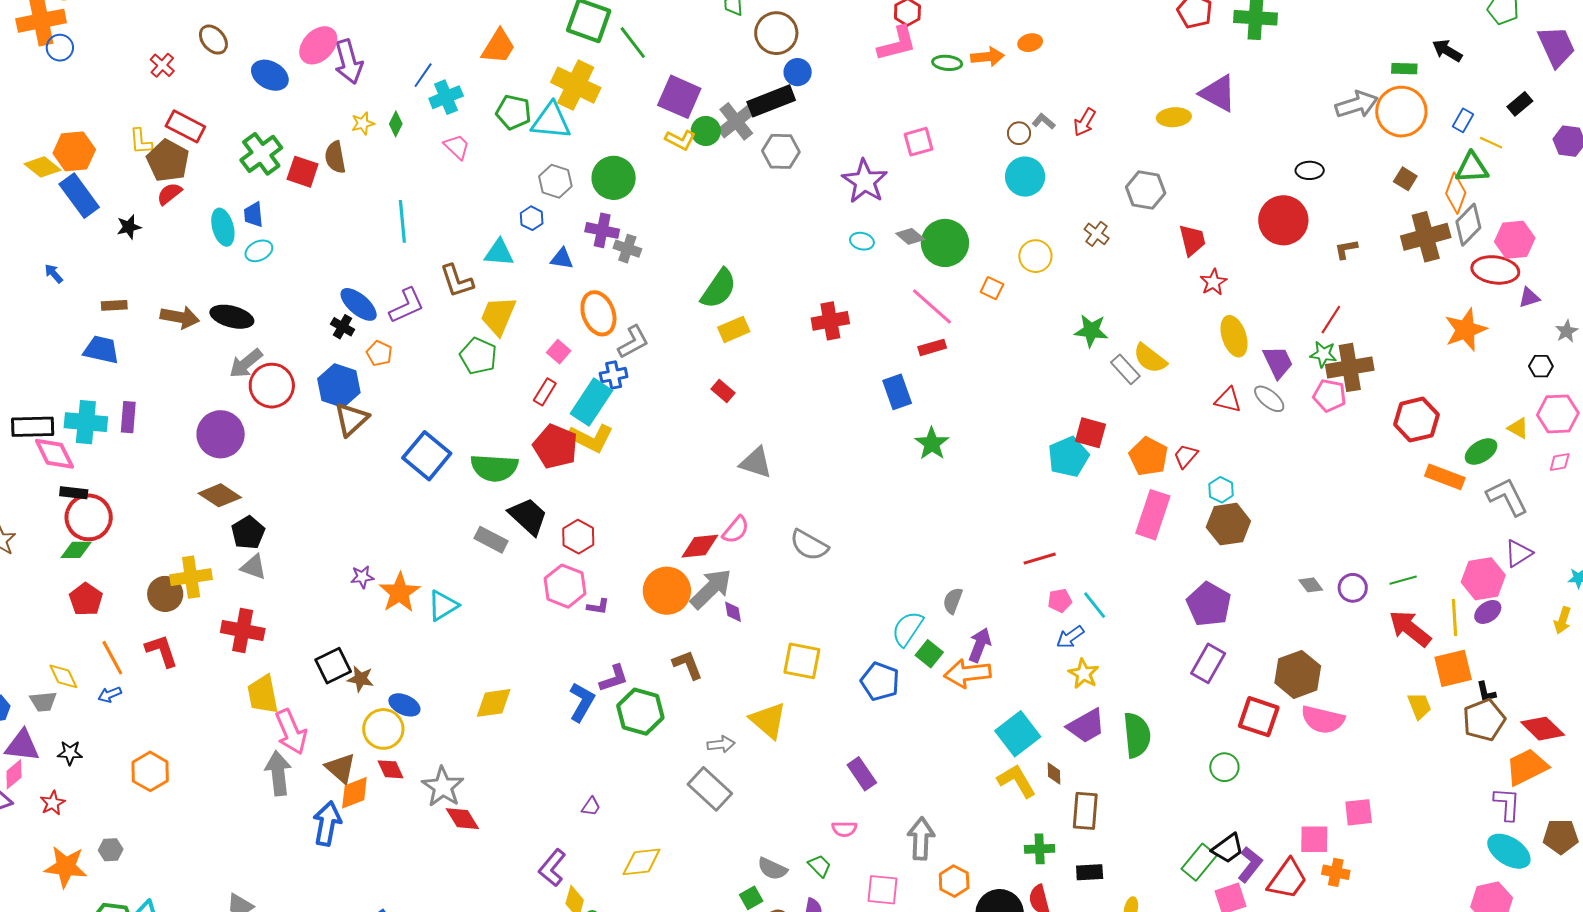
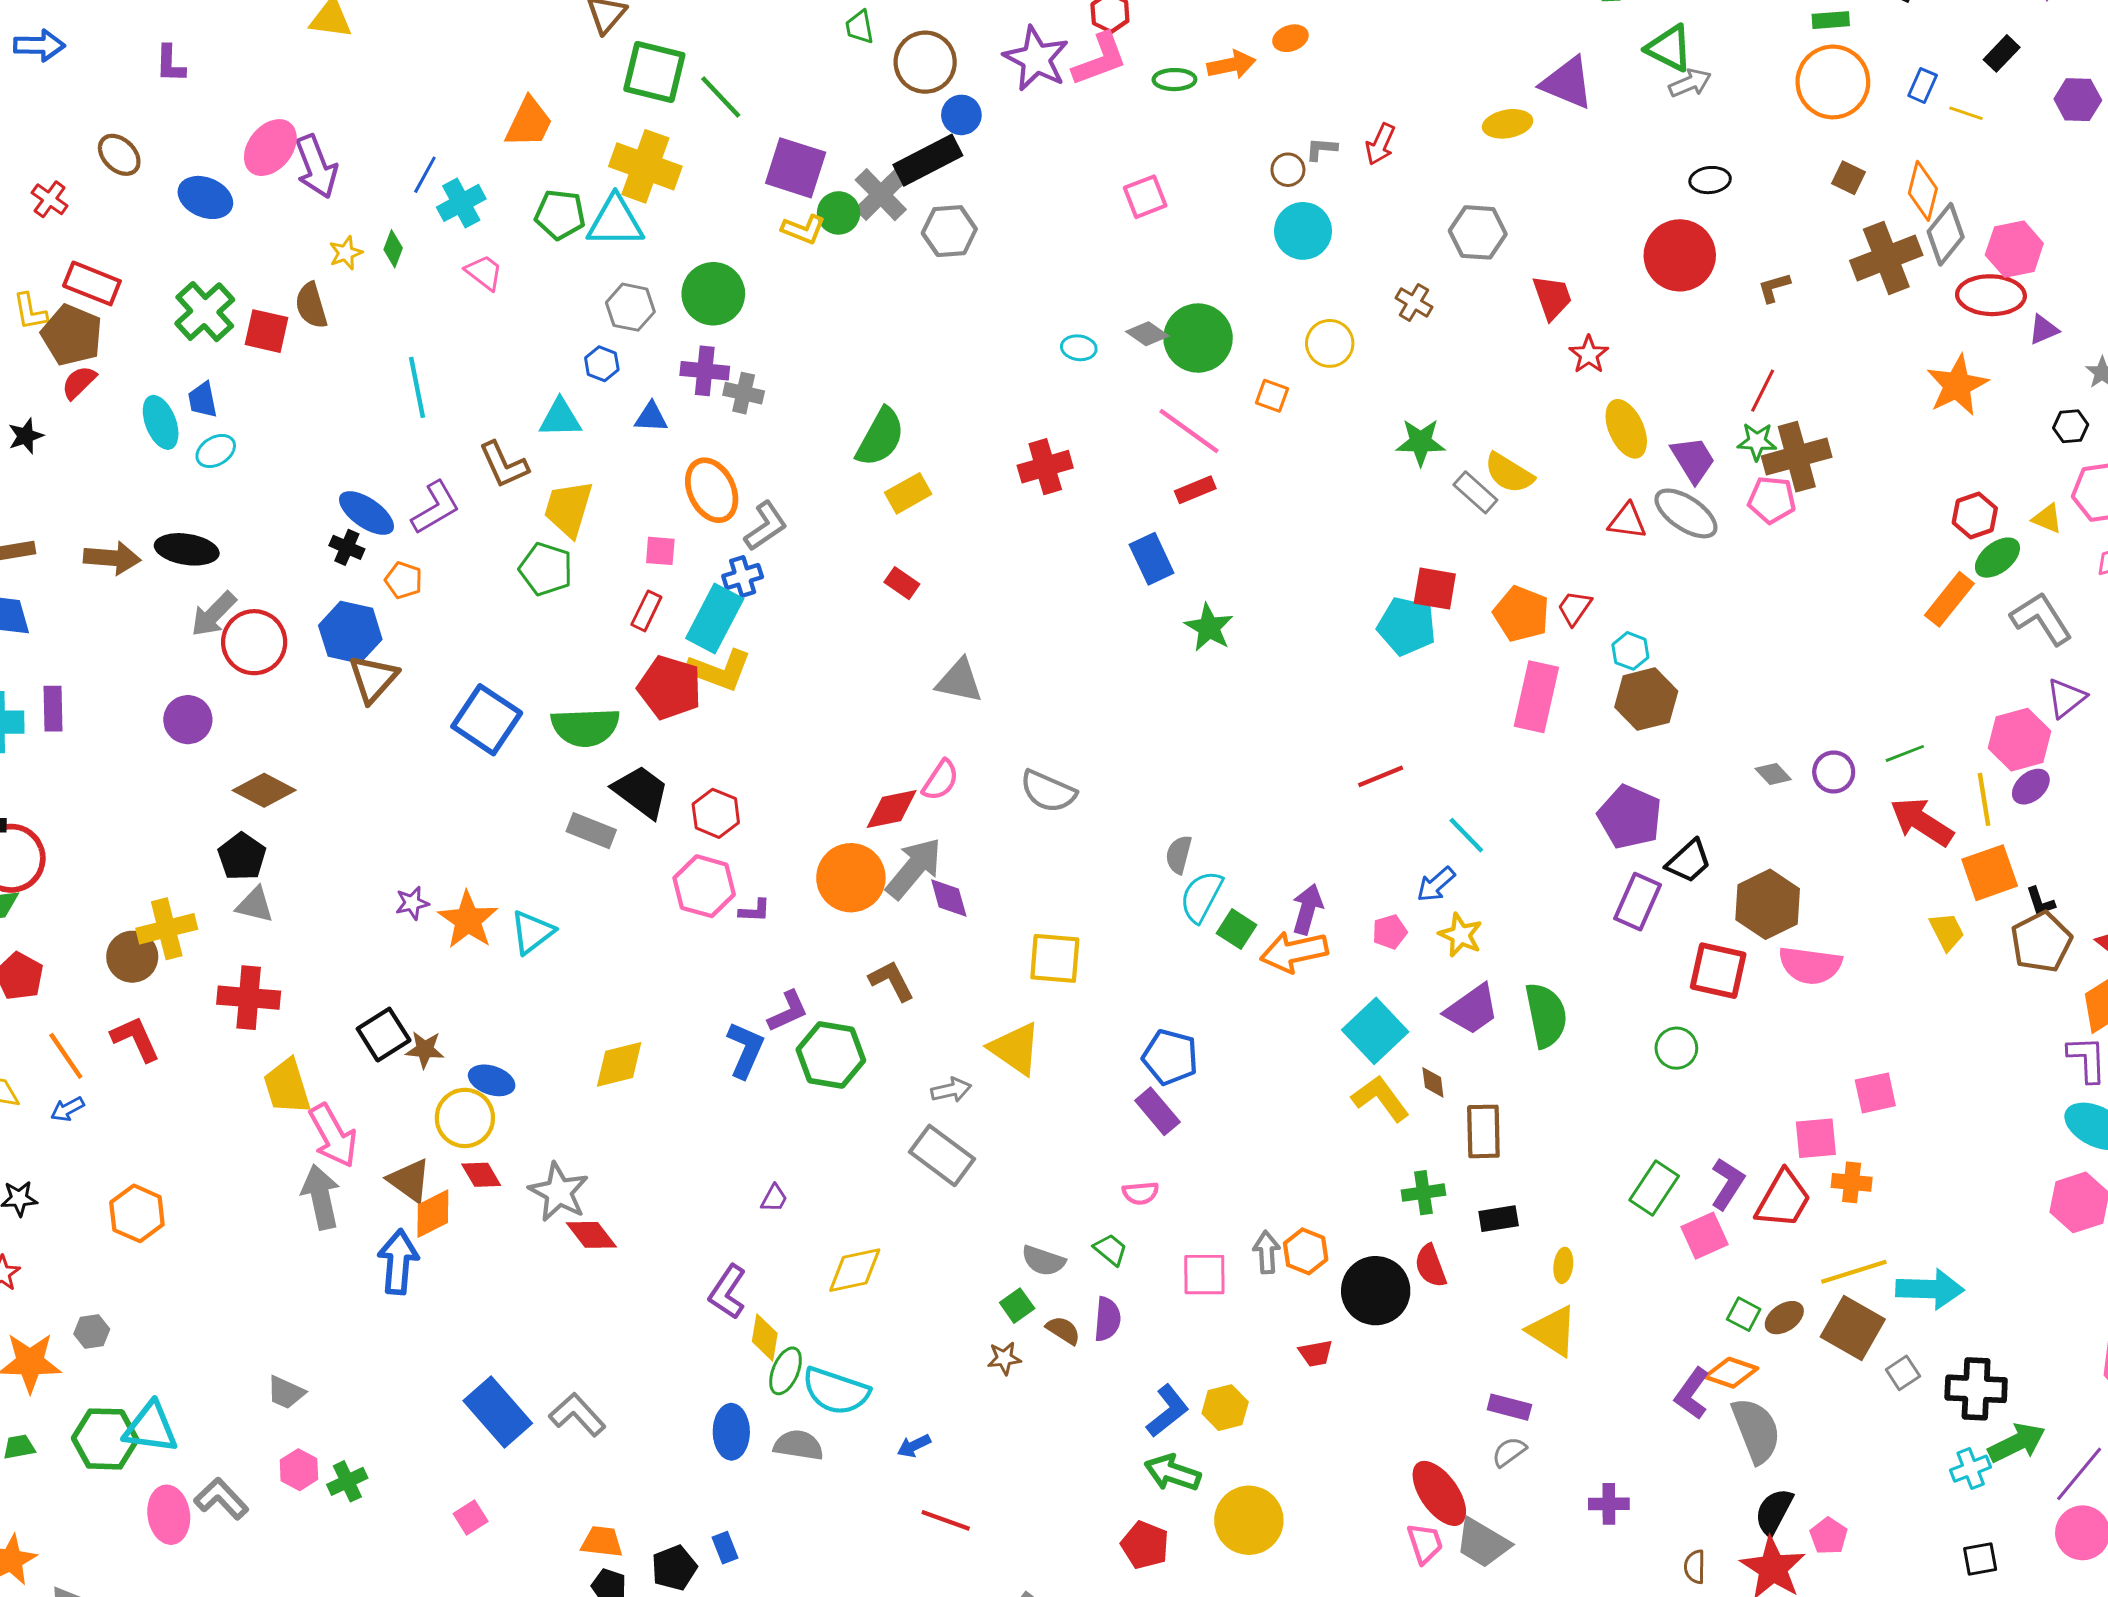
gray arrow: (1357, 104) -> (1690, 83), moved, size x0.7
gray L-shape: (1044, 121) -> (1321, 149), turned -30
green triangle: (1472, 168) -> (1669, 48), moved, turned 36
purple star: (865, 181) -> (1036, 59), moved
pink square: (559, 352) -> (660, 551), turned -30
gray ellipse: (1269, 399) -> (1686, 513), size x1.4
red hexagon: (1416, 420) -> (1975, 516), moved, size x0.7
purple circle: (221, 434) -> (188, 720), size x0.7
cyan pentagon: (1068, 457) -> (1407, 626), turned -30
orange rectangle: (1445, 477) -> (1949, 599), turned -66
brown diamond: (220, 495) -> (264, 790), moved
gray semicircle: (953, 601) -> (1179, 854), moved
pink pentagon: (1060, 601) -> (1390, 932), moved
purple diamond: (733, 612) -> (949, 898), size x1.4
blue pentagon: (880, 681) -> (1170, 1057), moved
gray arrow: (921, 838) -> (1267, 1252), moved, size x0.7
black trapezoid: (1228, 848) -> (1689, 861), moved

